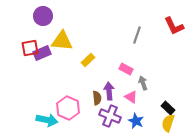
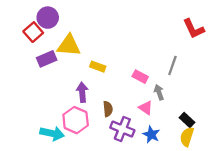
gray line: (137, 35) -> (172, 65), moved
red square: (30, 48) -> (33, 32), moved, turned -30
yellow rectangle: (88, 60) -> (98, 67), turned 64
purple arrow: (109, 91) -> (82, 92), moved

